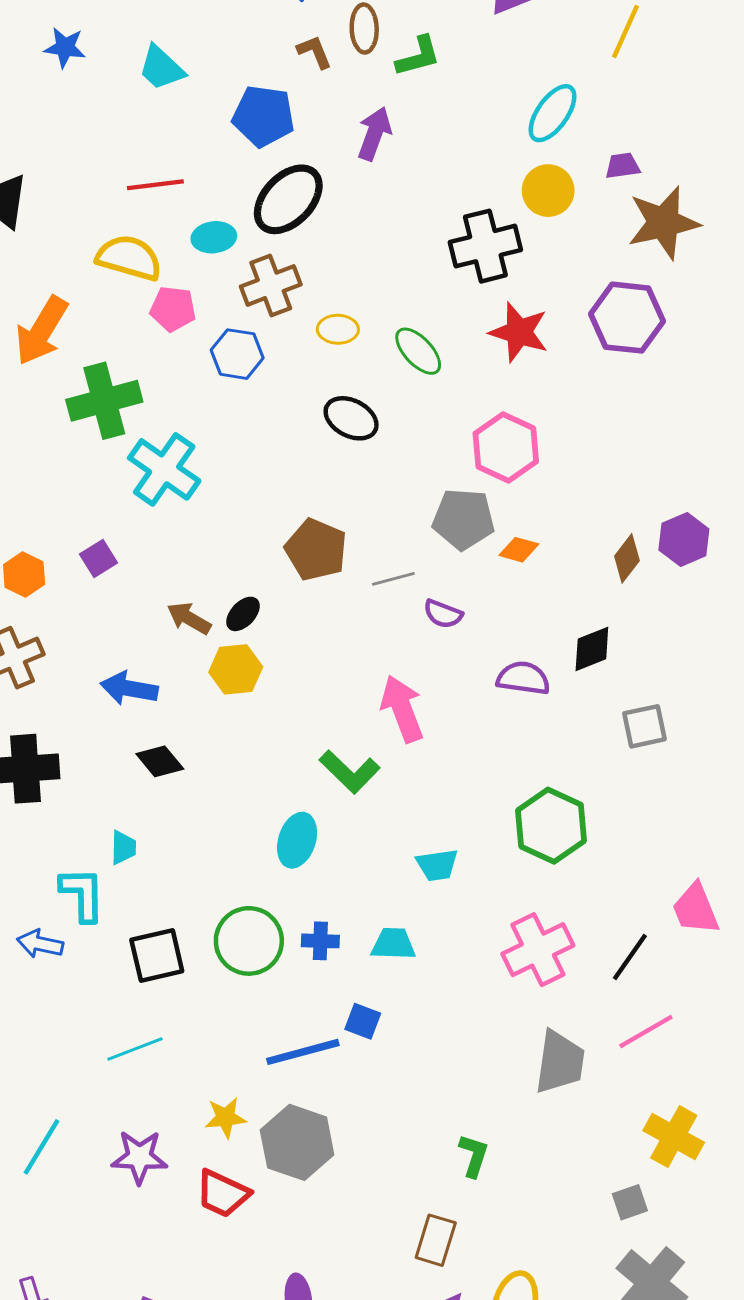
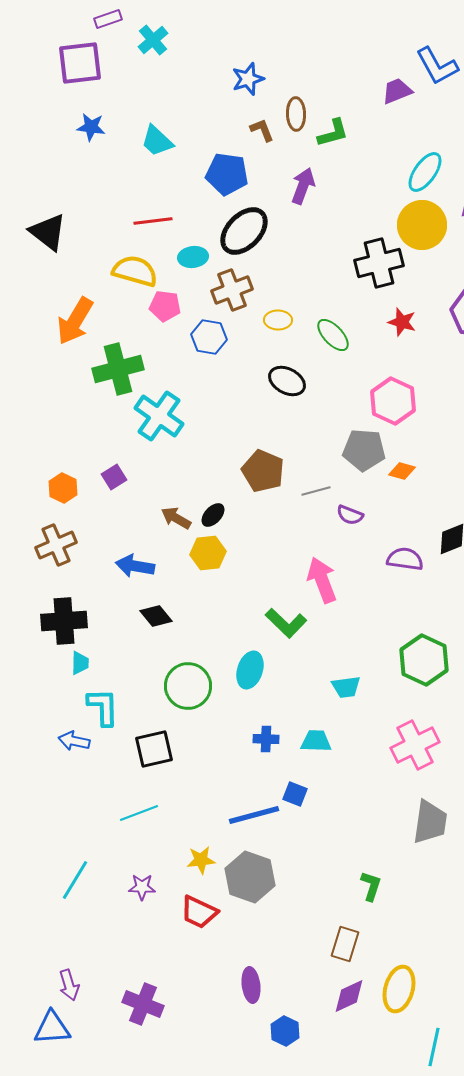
yellow circle: (548, 191) -> (422, 225), size x1.4
red star: (519, 332) -> (402, 322), size x0.7
cyan trapezoid: (123, 848) -> (80, 663), moved
green circle: (249, 941) -> (188, 686), moved
purple star: (139, 1157) -> (142, 887), size x0.7

